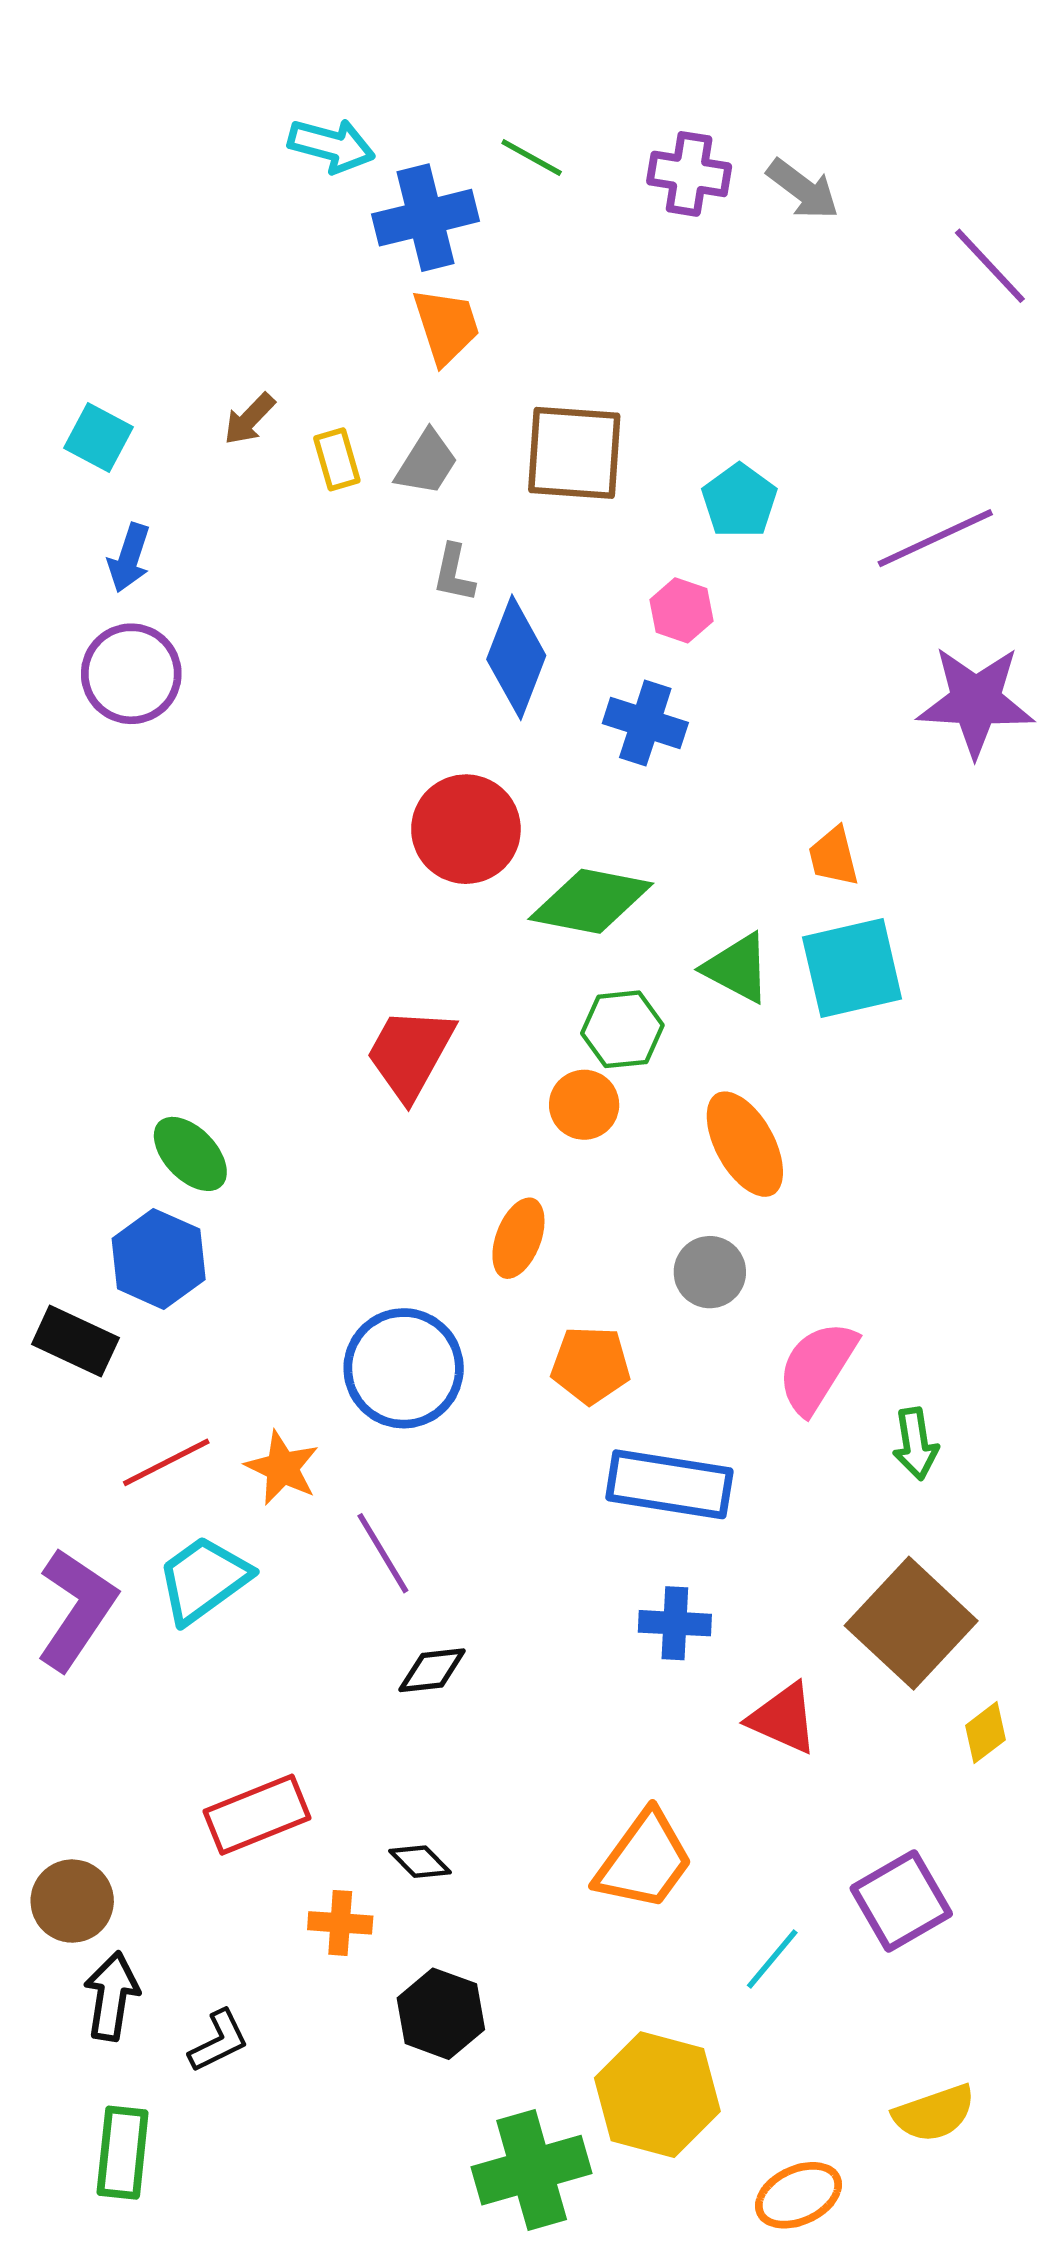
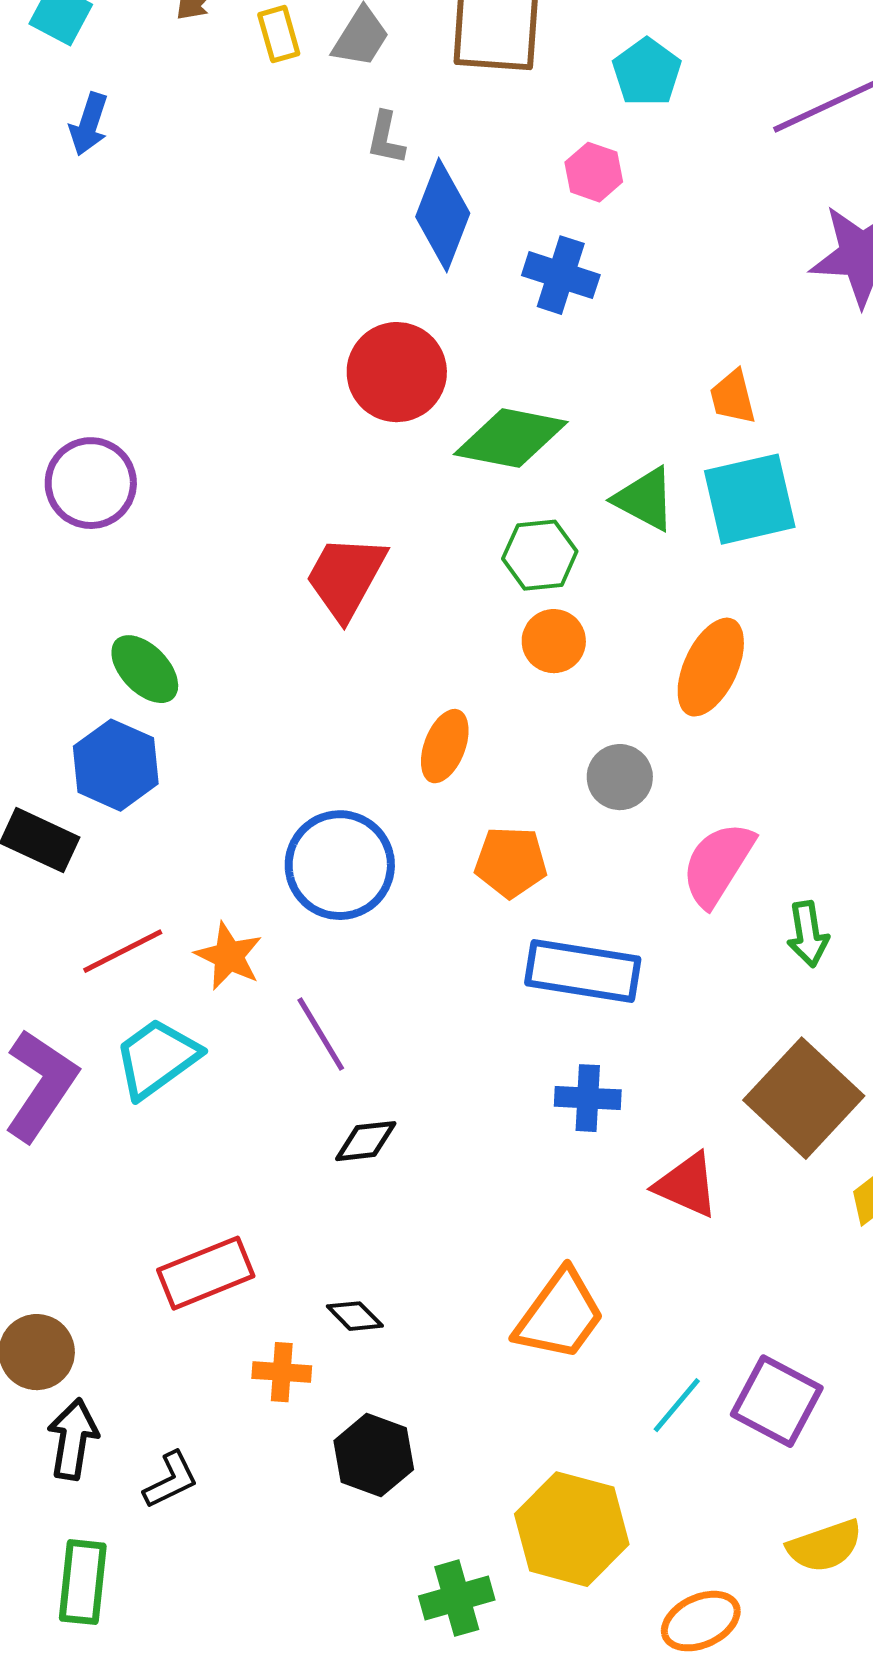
purple circle: (131, 674) -> (91, 483), moved
orange circle: (584, 1105) -> (554, 641), moved
orange ellipse: (745, 1144) -> (711, 667), moved, turned 54
purple square: (901, 1901) -> (777, 1401), moved, turned -32
green cross: (532, 2170) -> (457, 1598), size x0.7

